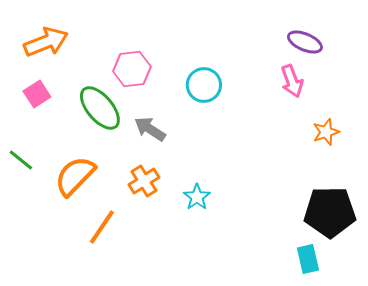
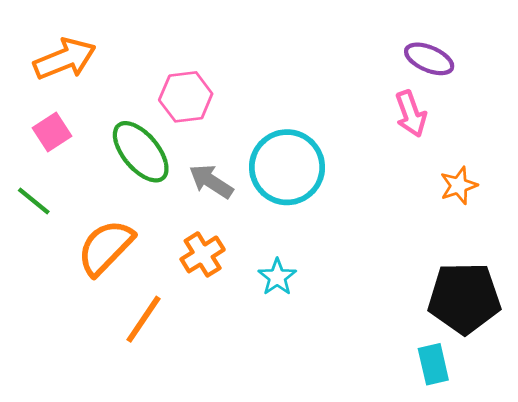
cyan circle: (204, 85) -> (287, 167), moved, size x1.5
green line: (21, 160) -> (34, 201), moved

